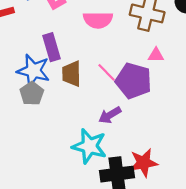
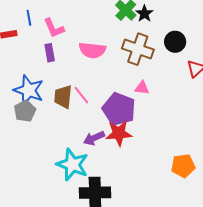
purple rectangle: (51, 47) -> (50, 53), moved, size x0.7
pink line: (106, 72) -> (81, 95), moved
red star: (143, 163) -> (119, 133), moved

